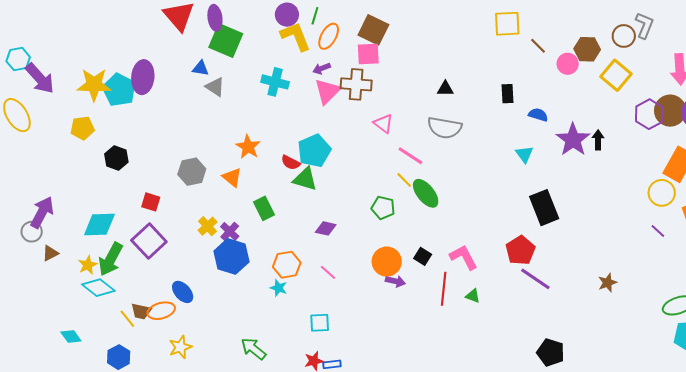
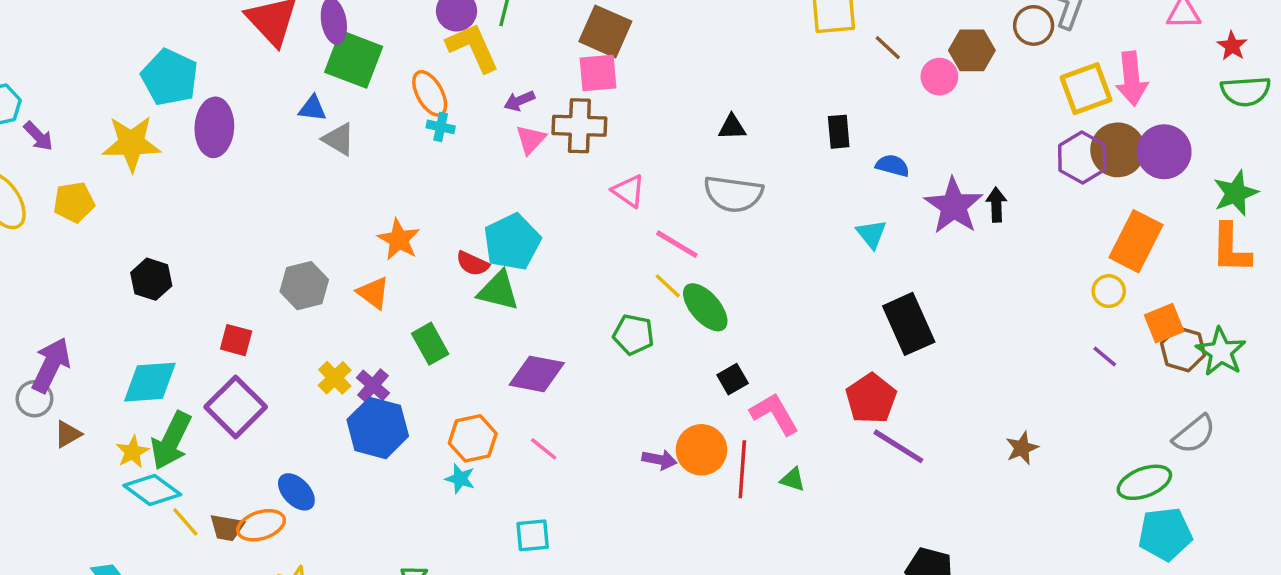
orange ellipse: (329, 36) -> (430, 93), moved, turned -56
yellow square: (616, 75) -> (1086, 89), moved, turned 32
purple arrow: (40, 78) -> (38, 136), size x0.6
cyan cross: (275, 82) -> (441, 127), size x0.6
cyan pentagon: (119, 90) -> (170, 77), moved
pink triangle: (327, 91) -> (531, 139), size x0.7
yellow pentagon: (82, 128) -> (74, 202), moved
black hexagon: (116, 158) -> (151, 279), moved
yellow circle: (662, 193) -> (1109, 291), size x0.7
purple diamond: (326, 228) -> (537, 374), size x1.5
black square: (423, 256) -> (733, 379), moved, turned 30
orange circle: (387, 262) -> (702, 450), moved
yellow line: (127, 319) -> (185, 522), moved

